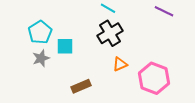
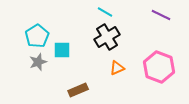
pink hexagon: (154, 78) -> (159, 67), moved

